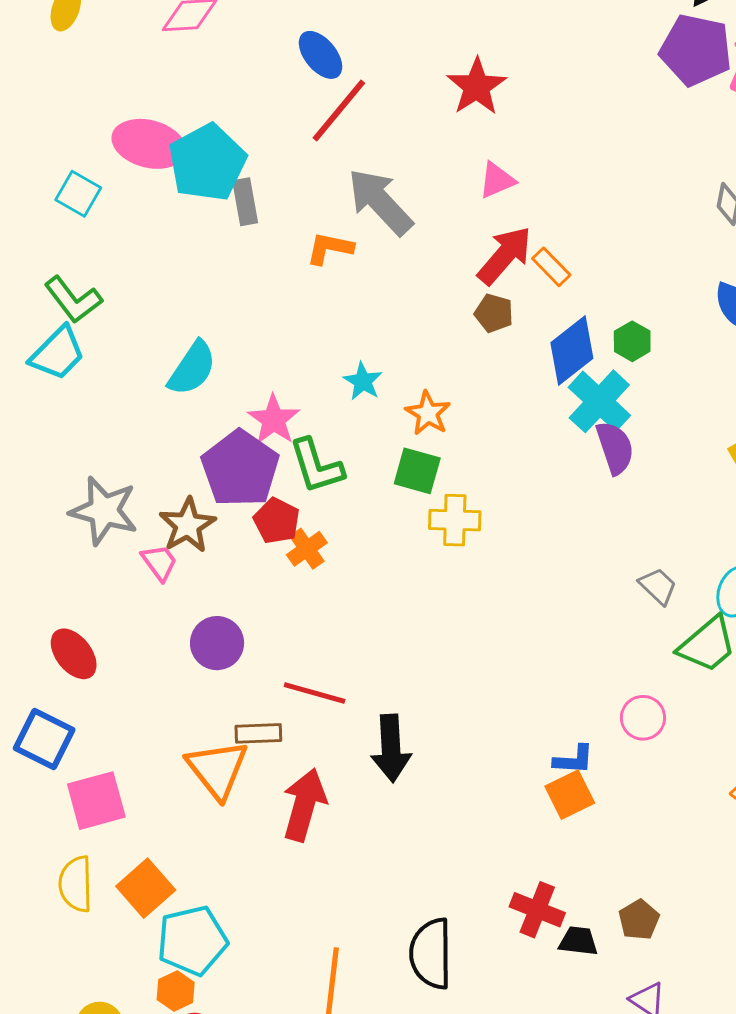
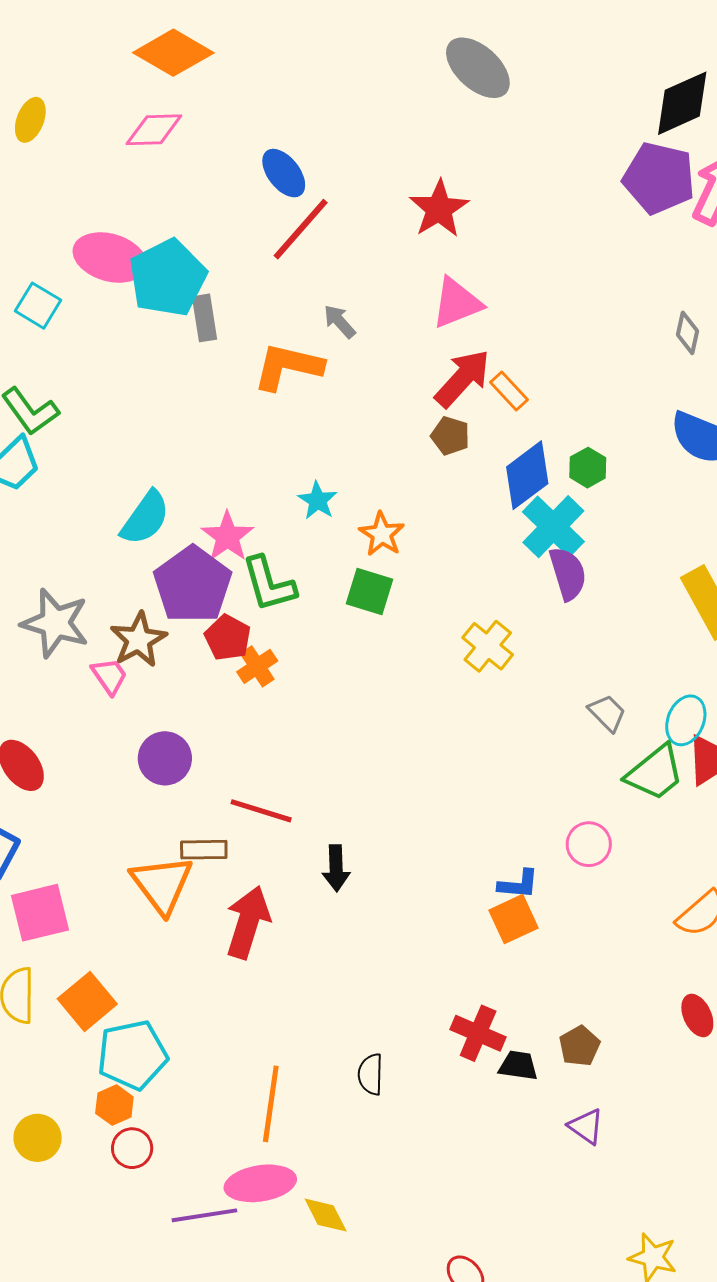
pink triangle: (497, 180) -> (457, 303), size x1.4
gray arrow: (380, 202) -> (340, 321), size x0.5
orange L-shape: (330, 248) -> (288, 367), size x1.5
cyan semicircle: (192, 368) -> (145, 518), moved
yellow cross: (455, 520) -> (488, 646), moved, turned 36
black arrow: (391, 748) -> (336, 868), size x0.7
black semicircle: (431, 954) -> (371, 1074), size x0.6

